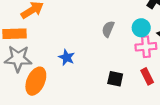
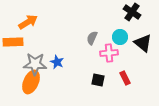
pink cross: (146, 47) -> (109, 53), moved
gray star: (18, 59) -> (35, 64), moved

